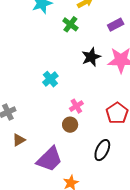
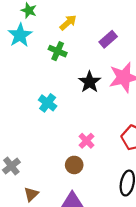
cyan cross: (50, 79) -> (48, 103), moved
brown circle: (70, 125) -> (74, 165), moved

